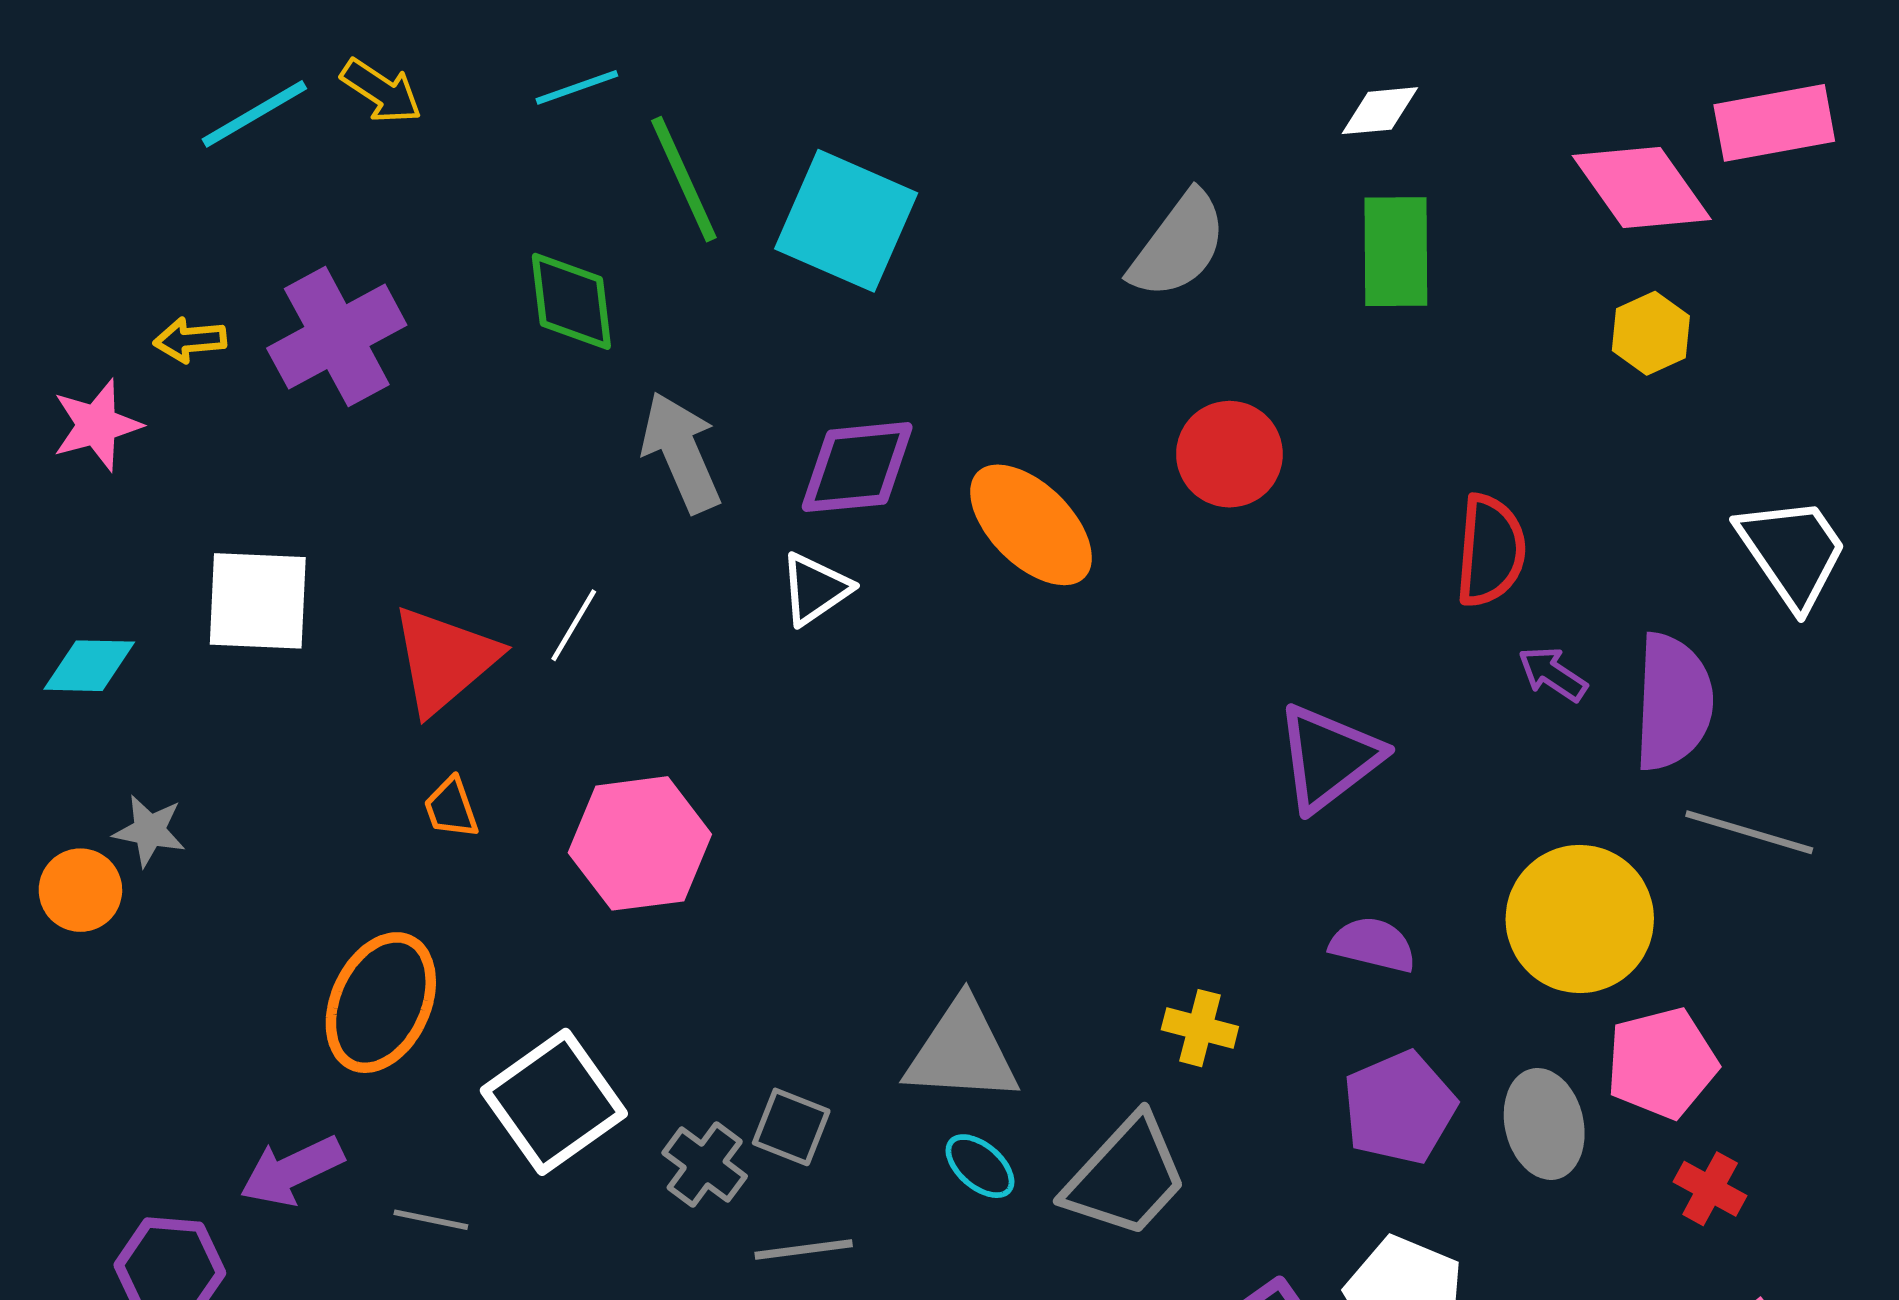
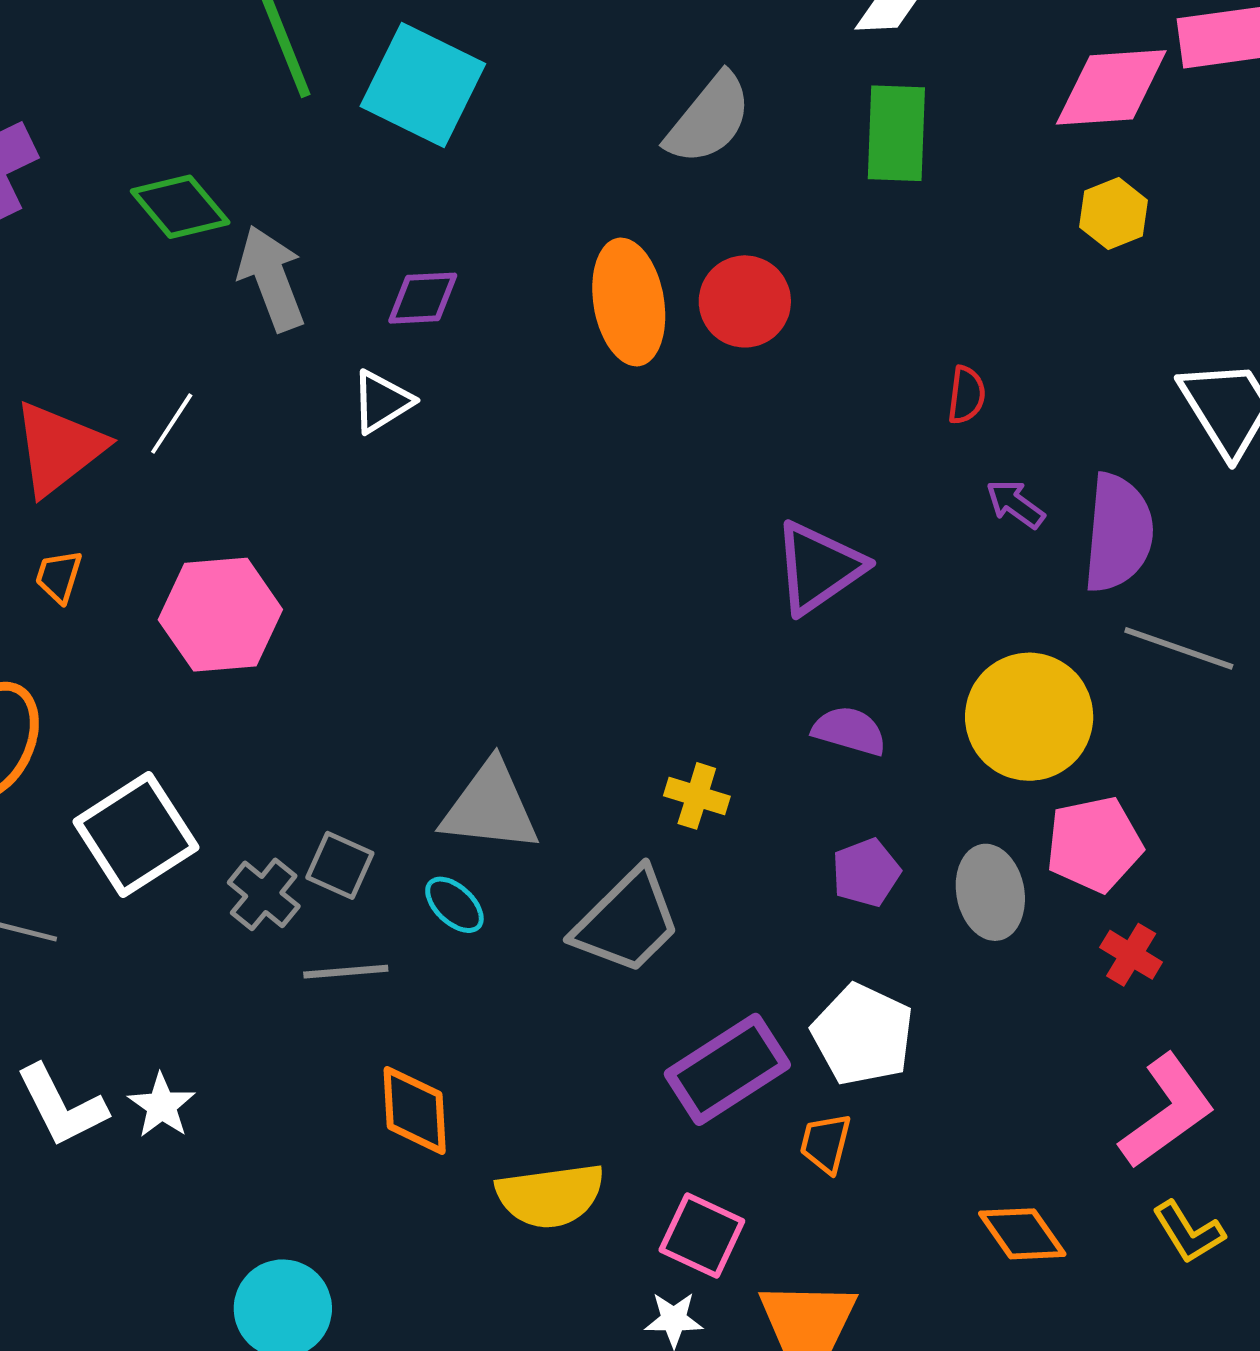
pink diamond: (1642, 187) -> (1111, 87), turned -61
green diamond: (571, 301) -> (180, 207), moved, turned -36
purple diamond: (857, 467) -> (423, 298), size x0.7
orange ellipse: (1031, 525) -> (629, 302), moved, turned 33
red semicircle: (1490, 551) -> (966, 395), size x0.6
orange trapezoid: (451, 808) -> (59, 576), turned 34
purple pentagon: (1399, 1108) -> (866, 873), size x0.7
cyan ellipse: (980, 1166) -> (454, 905), moved

